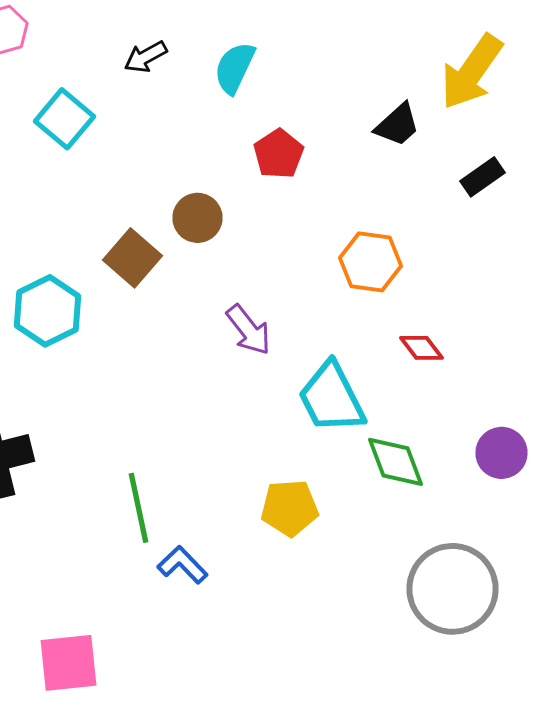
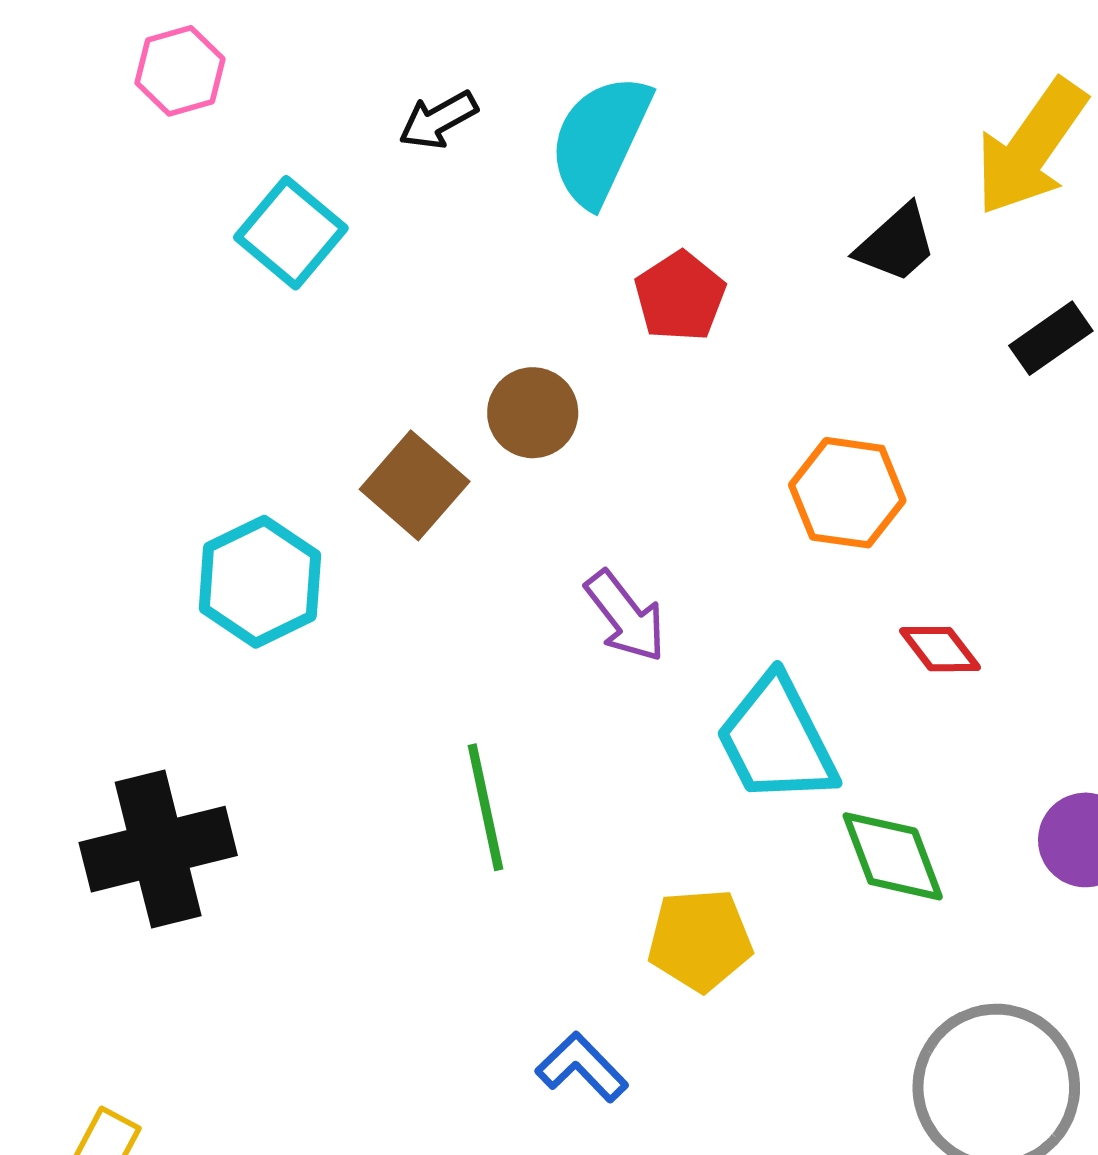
cyan semicircle: (234, 68) -> (600, 140), size x1.4
green line: (138, 508) -> (485, 807), moved
blue L-shape: (182, 565) -> (582, 1067), moved

